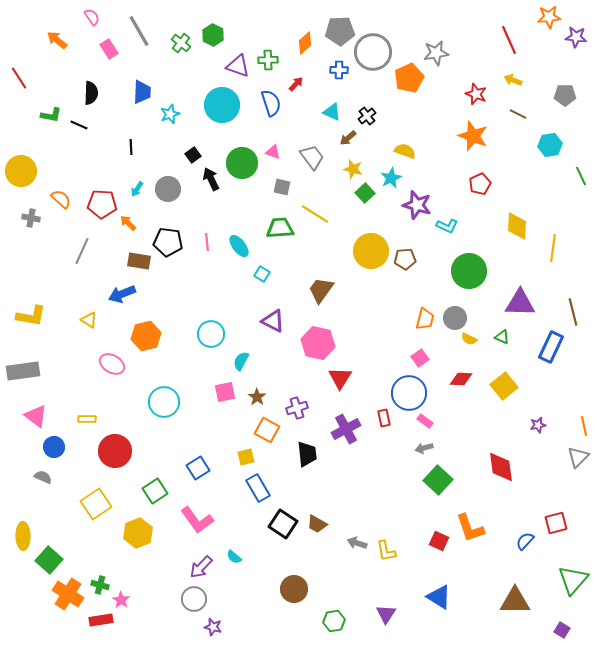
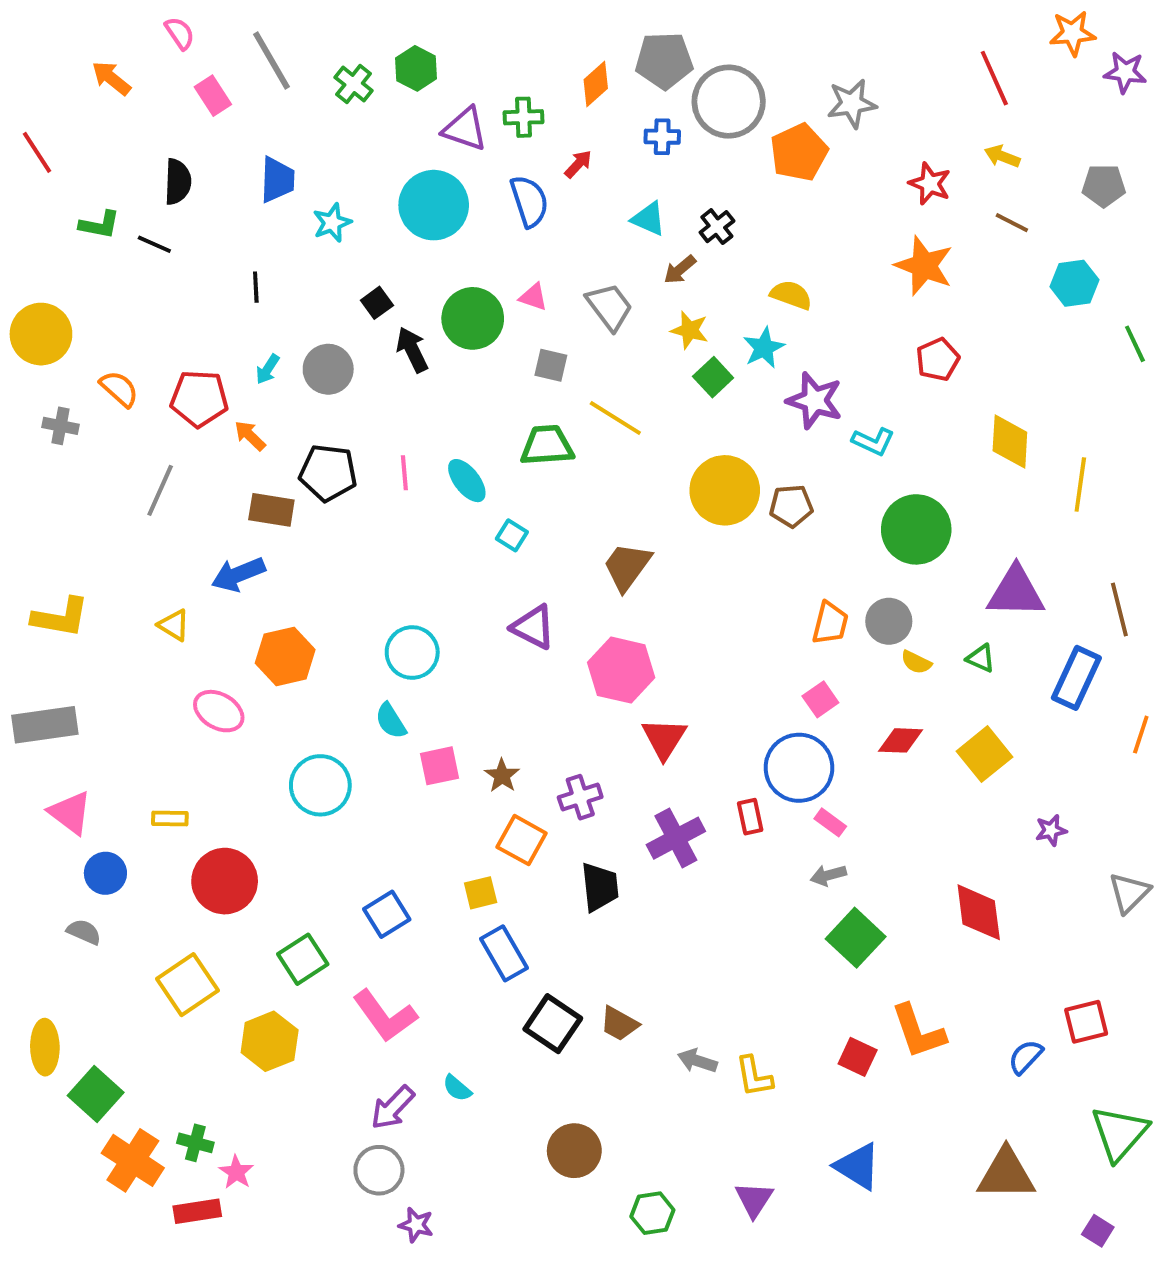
cyan semicircle: (241, 361) -> (391, 721), moved, turned -60
orange line: (584, 426) -> (1141, 735), moved, turned 30

